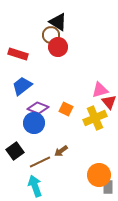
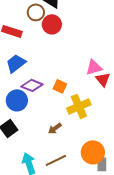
brown circle: (51, 35) -> (36, 12), moved
yellow cross: (95, 118) -> (79, 106), moved
blue circle: (34, 123) -> (17, 100), moved
brown line: (40, 162) -> (56, 160), moved

